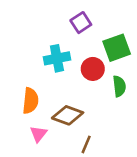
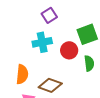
purple square: (81, 23) -> (49, 15), moved

